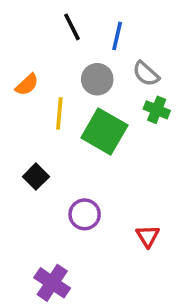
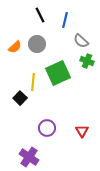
gray circle: (97, 79) -> (37, 44), moved
yellow line: (59, 113) -> (33, 82), moved
green square: (104, 131) -> (58, 73), turned 35
purple circle: (85, 214) -> (47, 128), moved

